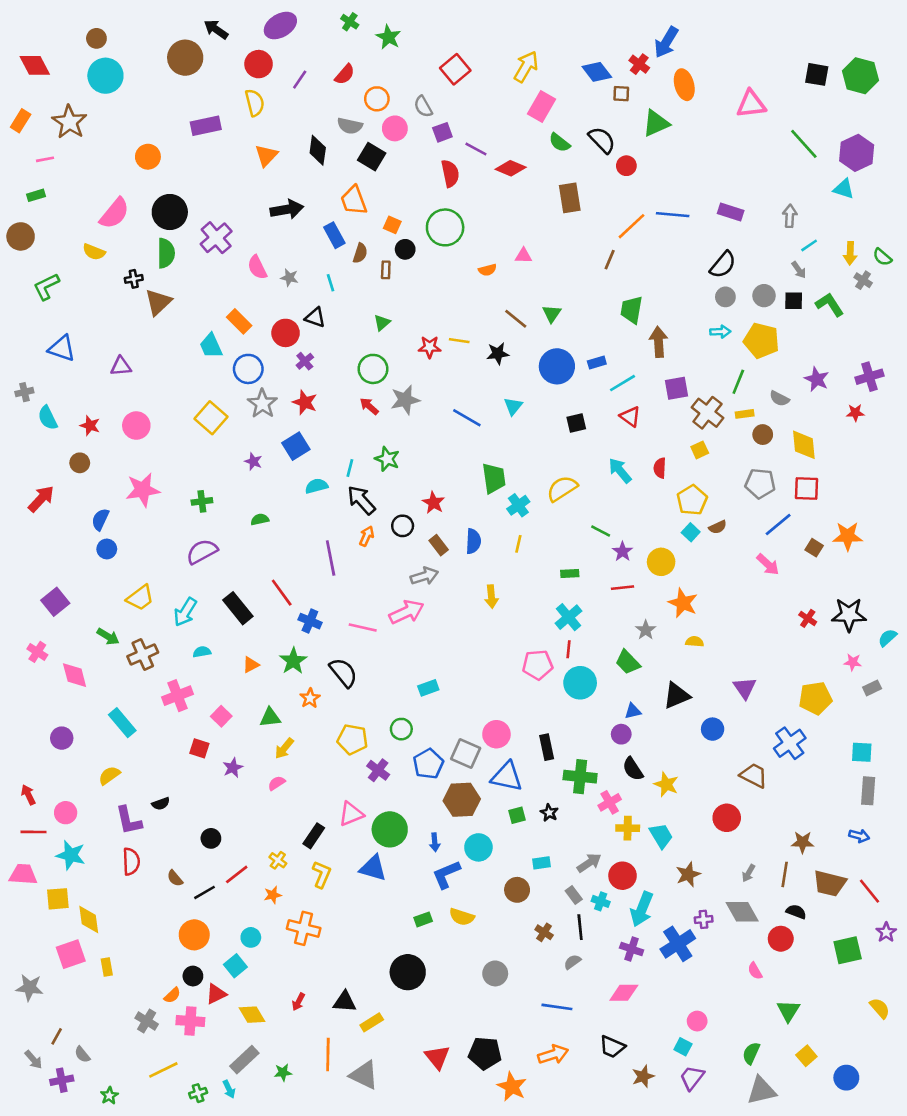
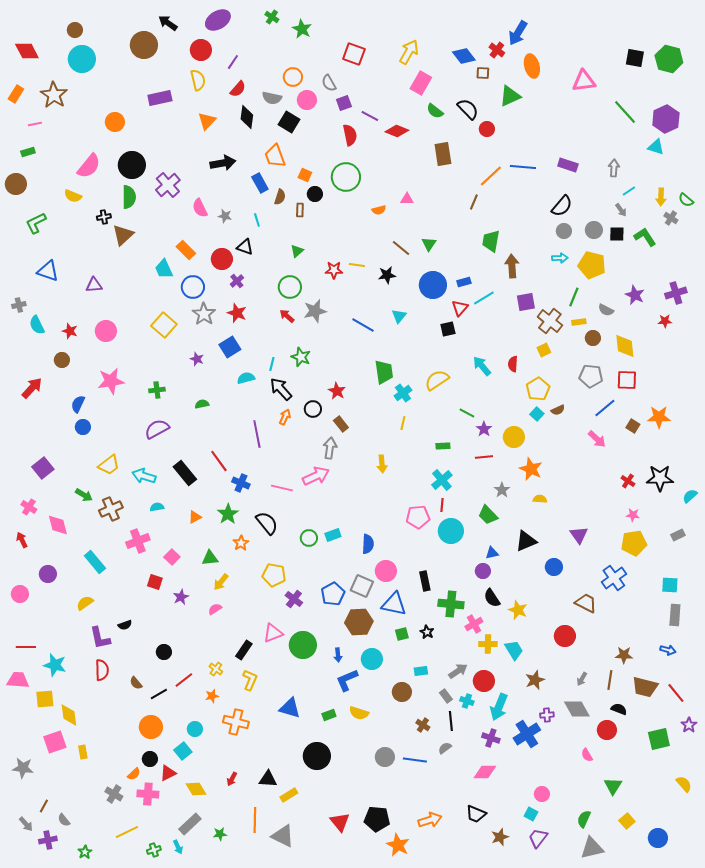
red square: (455, 69) -> (354, 54), turned -30
red semicircle: (345, 74) -> (238, 89), moved
red triangle: (630, 417) -> (460, 308), moved, turned 36
blue semicircle: (473, 541) -> (368, 544), moved
gray arrow: (424, 576) -> (330, 448), turned -65
cyan arrow: (185, 612) -> (144, 476), turned 75
pink star: (853, 662) -> (633, 515), moved
green circle: (401, 729) -> (309, 538), moved
red arrow: (28, 795) -> (22, 540), moved
pink circle: (66, 813) -> (20, 594), moved
blue triangle: (373, 868) -> (290, 708), moved
blue line: (557, 1007) -> (415, 760), moved

